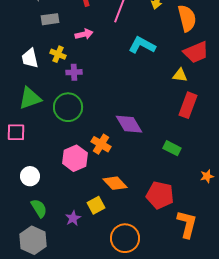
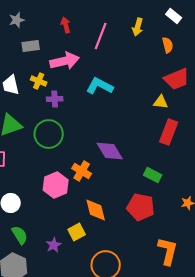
orange semicircle: (187, 18) -> (168, 45), size x0.6
pink arrow: (84, 34) -> (65, 61), size x1.6
cyan L-shape: (142, 45) -> (100, 86), moved
orange diamond: (115, 183) -> (96, 210), turned 30
red pentagon: (160, 195) -> (141, 207), moved

